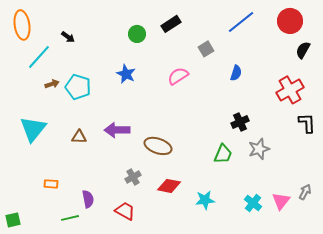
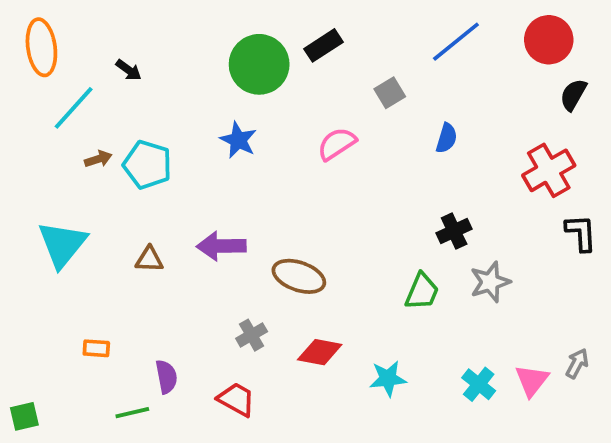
green circle: (137, 34) -> (259, 64), size x1.8

